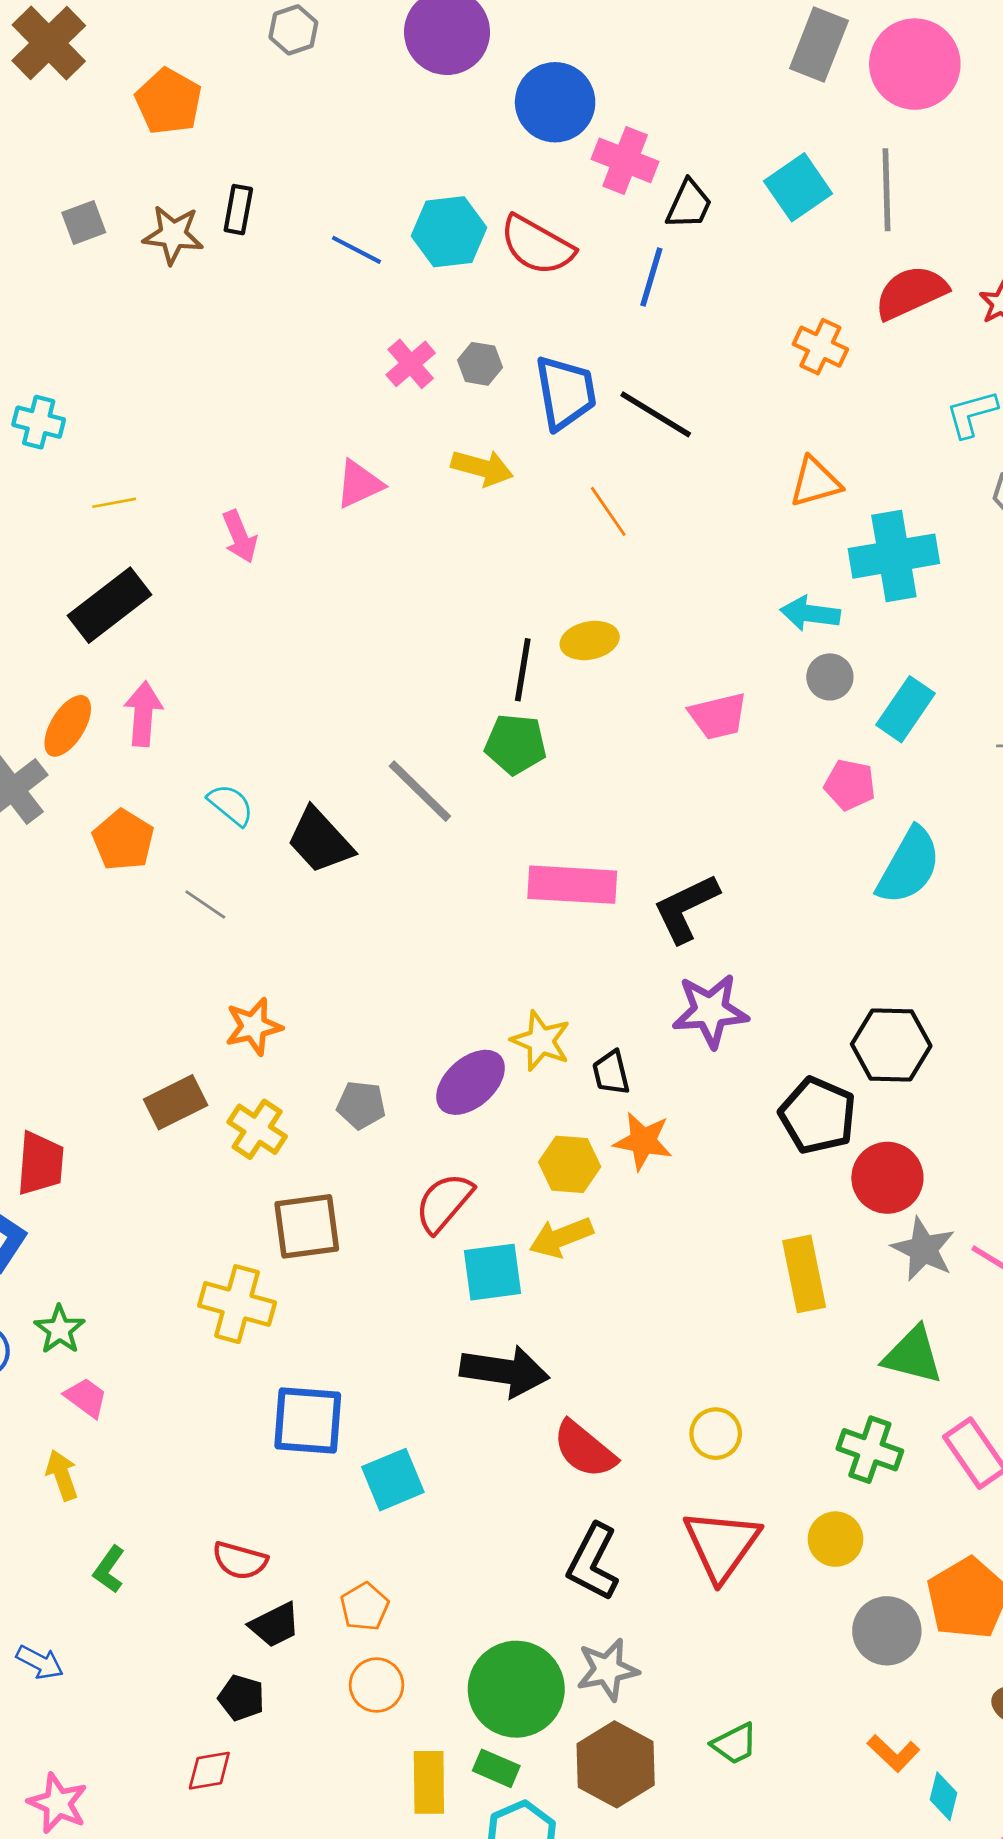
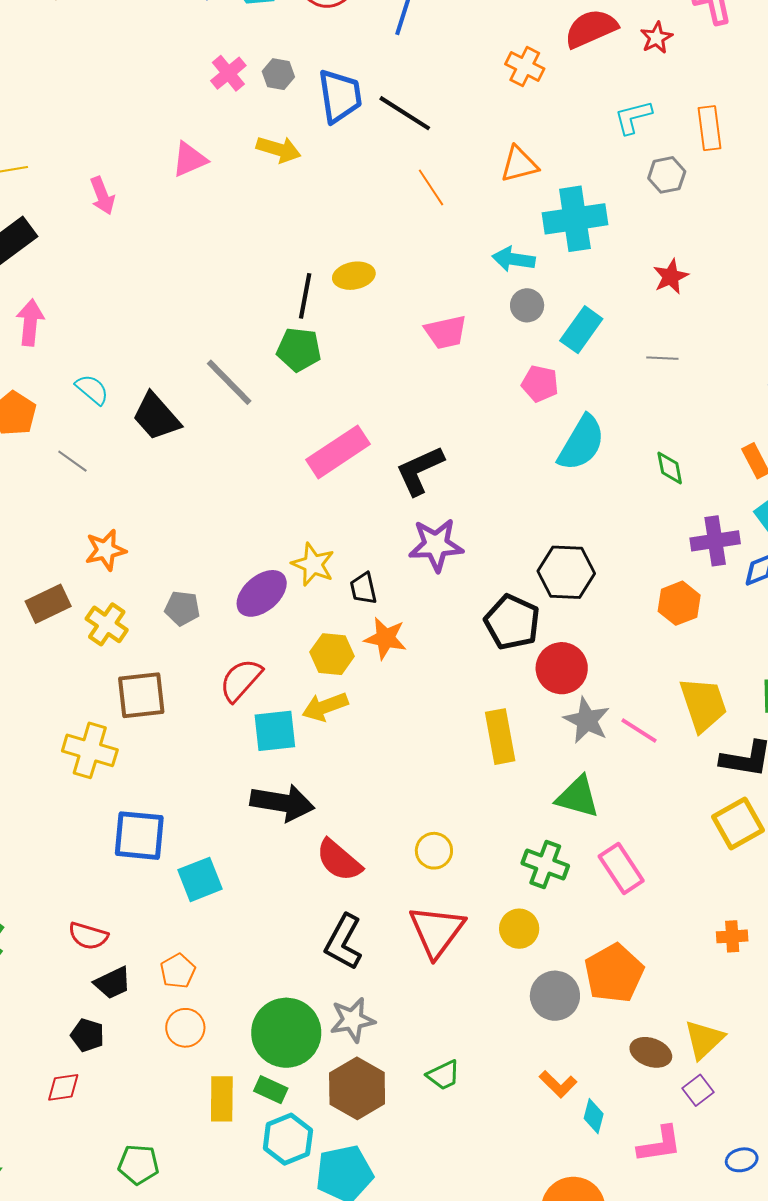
orange line: (608, 511) -> (431, 187), moved
pink rectangle: (572, 885) -> (338, 452), turned -38

